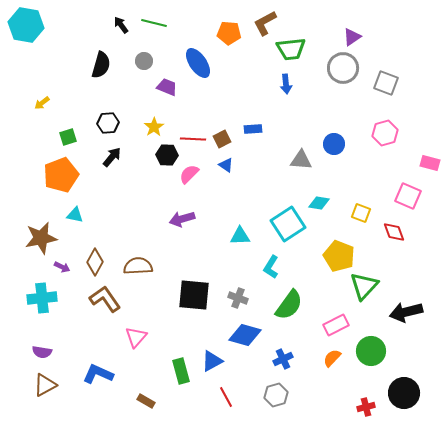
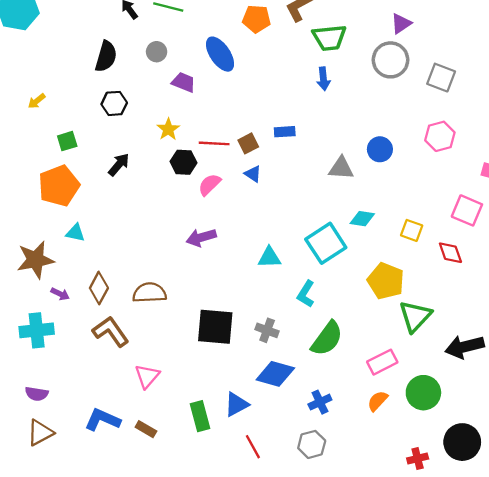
black hexagon: (108, 123) -> (114, 103), moved
brown rectangle: (146, 401) -> (146, 429), moved

